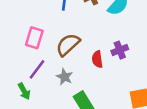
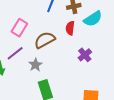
purple cross: (120, 50) -> (85, 55), turned -32
red semicircle: (97, 59) -> (70, 28), moved

